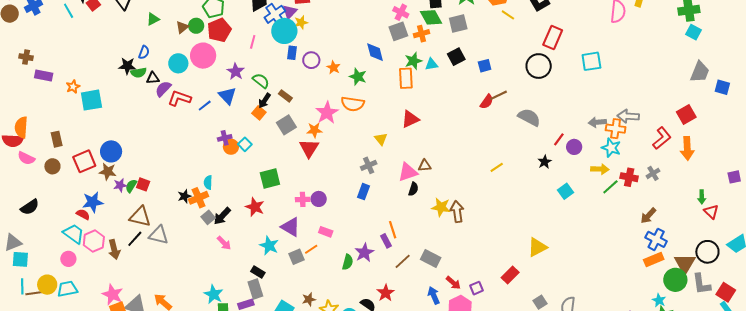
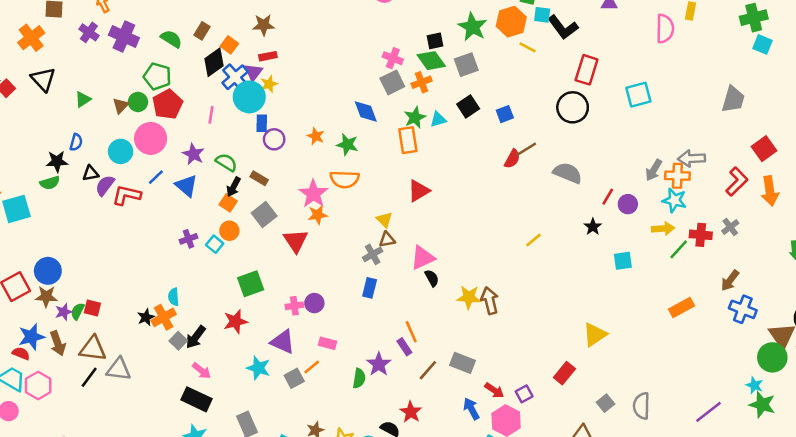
purple circle: (311, 60) -> (274, 139), moved
gray trapezoid: (700, 72) -> (733, 99), moved
green semicircle: (139, 73) -> (50, 183), moved
blue line: (205, 106) -> (156, 177), moved
gray arrow: (597, 122) -> (654, 170), turned -48
orange star: (314, 130) -> (318, 215), moved
orange circle: (231, 147) -> (229, 231), moved
brown triangle: (425, 166) -> (387, 240), moved
black semicircle: (413, 189) -> (432, 278), turned -40
cyan square: (566, 191) -> (623, 261), turned 35
red star: (255, 207) -> (235, 321), turned -30
brown arrow: (114, 249) -> (58, 343), moved
orange rectangle: (654, 259) -> (681, 307), moved
black rectangle: (258, 272) -> (197, 399), moved, size x1.6

